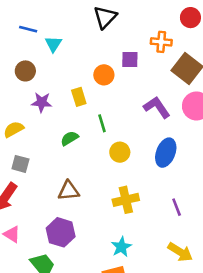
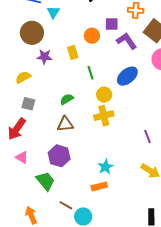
brown circle: (25, 71) -> (32, 33), size x1.5
purple L-shape: (157, 107) -> (127, 41), moved
green semicircle: (69, 138) -> (67, 99), moved
blue ellipse: (166, 153) -> (127, 76), moved, turned 30
yellow cross: (126, 200) -> (104, 116), moved

